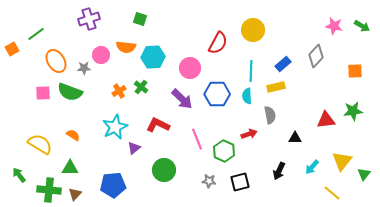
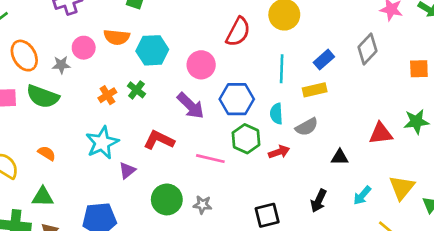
cyan semicircle: (247, 96) -> (276, 114), moved
gray semicircle: (270, 115) -> (307, 127), turned 72
pink line: (197, 139) -> (210, 159), turned -55
green hexagon: (224, 151) -> (246, 139), moved
gray star: (209, 181) -> (202, 205), moved

